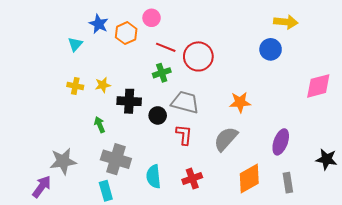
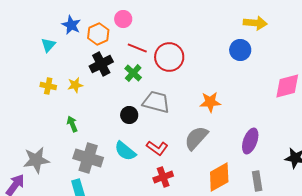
green cross: (162, 73) -> (133, 73), turned -30
black cross: (129, 101) -> (101, 64), moved, turned -30
red L-shape: (184, 135) -> (157, 148), moved, turned 120
cyan semicircle: (154, 177) -> (125, 151), moved, turned -45

